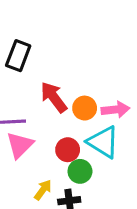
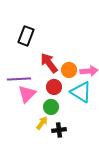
red circle: (68, 150) -> (54, 87), moved
green circle: (80, 171) -> (51, 107), moved

